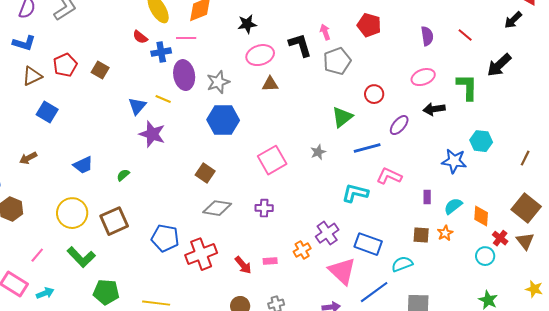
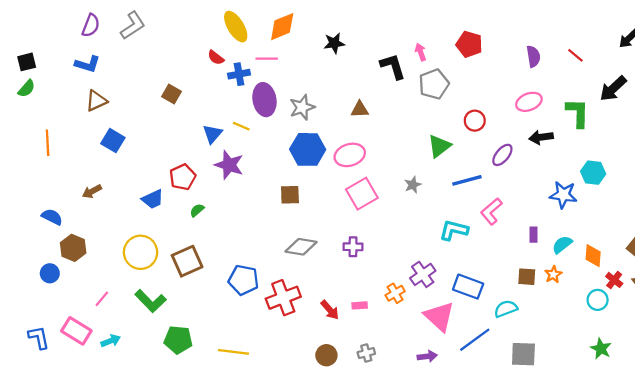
pink ellipse: (260, 55) -> (350, 155), moved
red pentagon: (65, 65) -> (183, 177), moved
brown square: (205, 173) -> (290, 195), moved, turned -36
pink L-shape: (389, 176) -> (491, 211), turned -65

